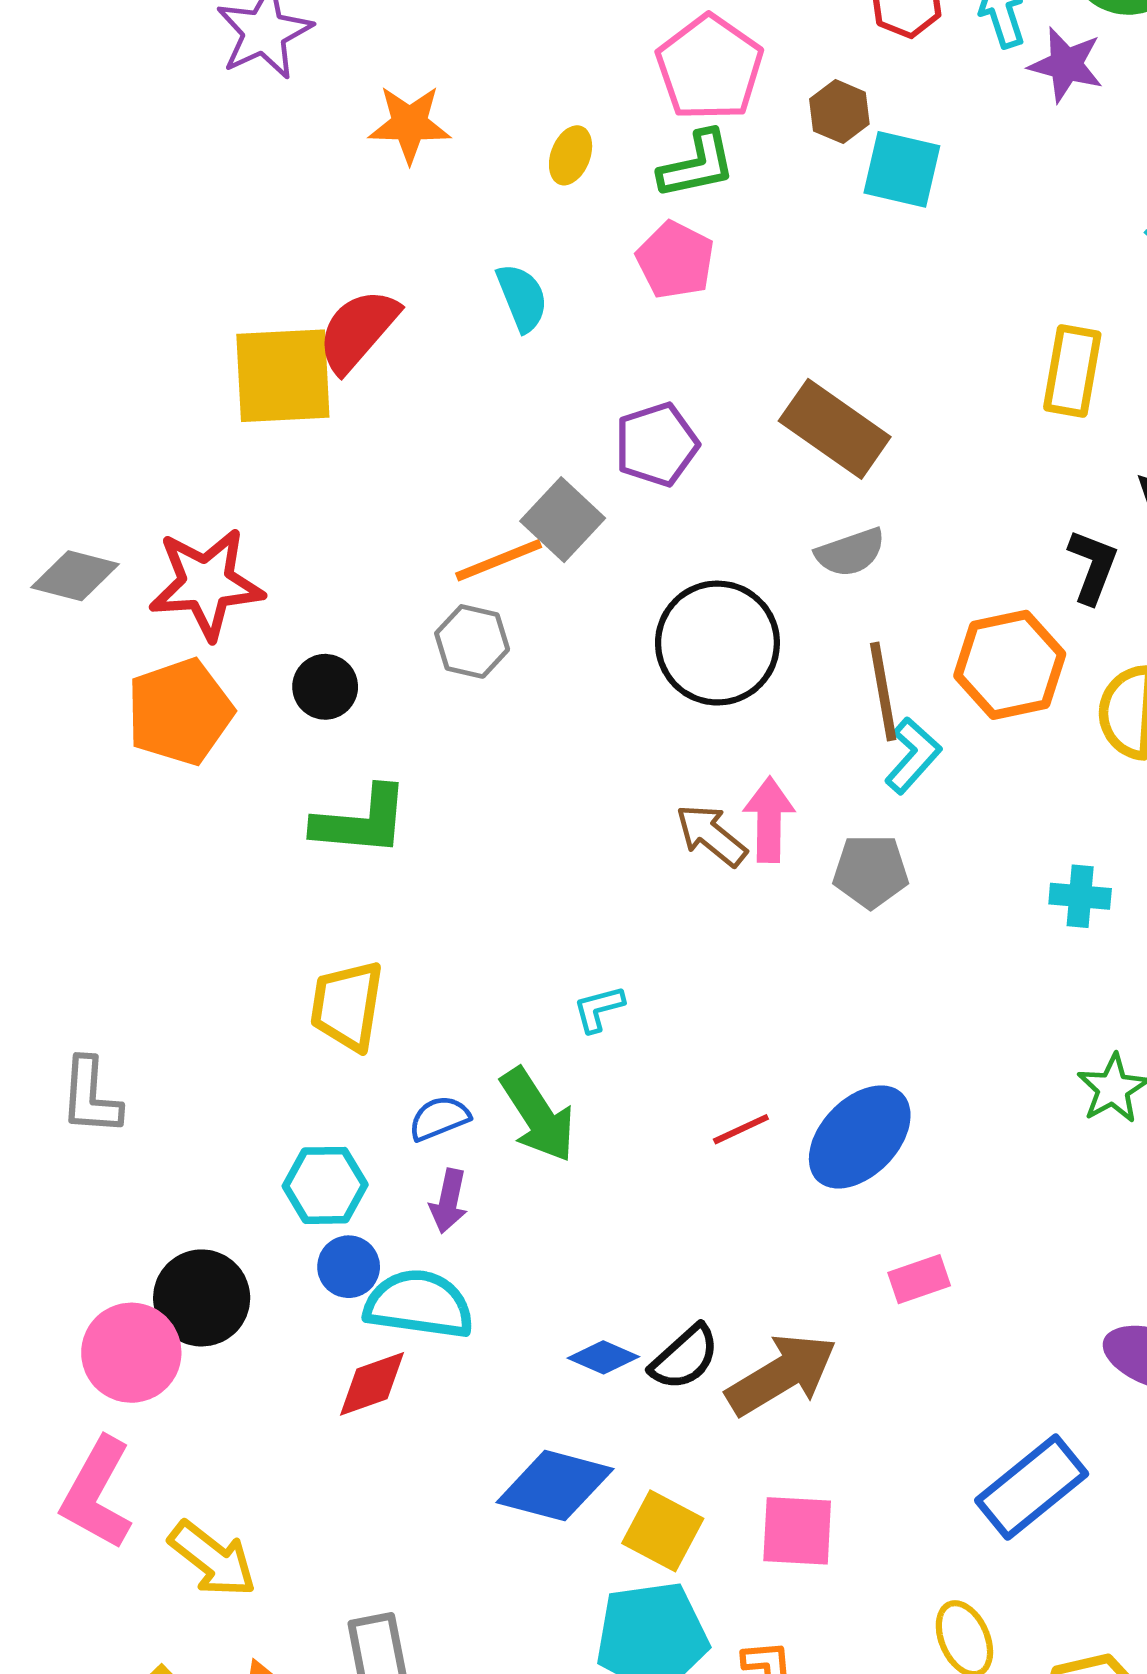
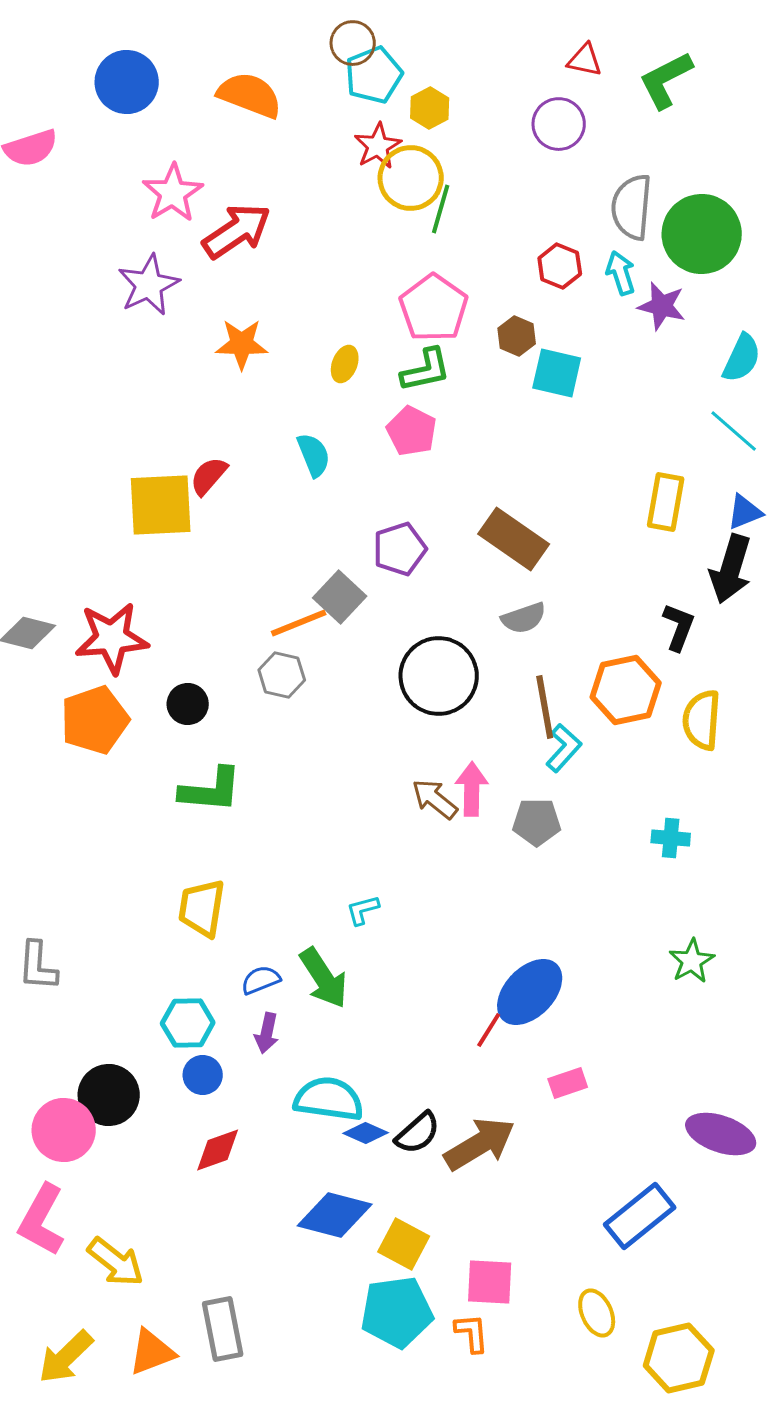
red semicircle: (358, 330) -> (209, 476), size x0.7
red line: (741, 1129) -> (489, 1030), moved, turned -33
cyan semicircle: (419, 1304) -> (329, 1099), moved
pink square: (797, 1531) -> (490, 1282), moved

